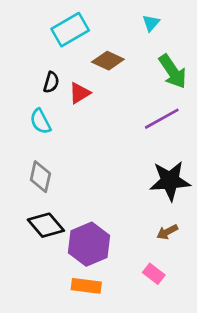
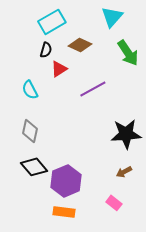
cyan triangle: (151, 23) -> (112, 17), size x1.6
black semicircle: (51, 82) -> (46, 50), moved
purple line: (162, 119) -> (93, 89), moved

